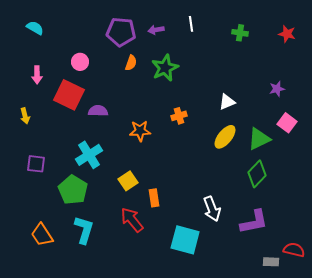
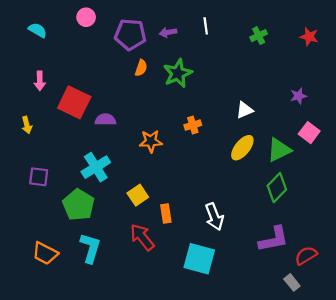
green cross: (240, 33) -> (259, 36), turned -35
pink circle: (80, 62) -> (86, 17), moved
white arrow: (212, 209) -> (214, 217), moved
orange trapezoid: (42, 235) -> (45, 253), turned -30
red semicircle: (294, 250) -> (306, 255), moved, turned -45
gray rectangle: (271, 262) -> (292, 282), turned 49

